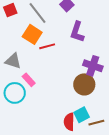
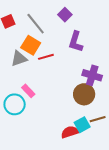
gray triangle: (13, 61) -> (19, 59), moved, turned -36
red semicircle: (69, 122) -> (70, 132), turned 72
brown line: (96, 123) -> (98, 119), moved

